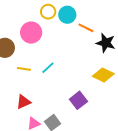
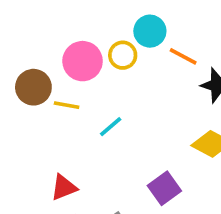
yellow circle: (48, 12) -> (123, 55), moved
yellow line: (24, 69) -> (67, 105), moved

